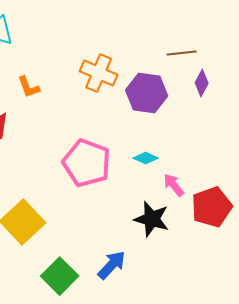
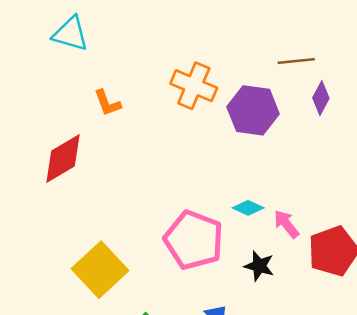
cyan diamond: (146, 158) -> (248, 208), moved
pink pentagon: (87, 163) -> (194, 240), moved
black star: (152, 219) -> (259, 266), size x0.7

